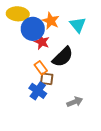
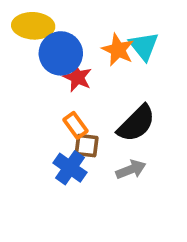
orange star: (51, 21) -> (118, 50), moved
black semicircle: (63, 57) -> (136, 123), moved
gray arrow: (75, 102) -> (131, 170), moved

